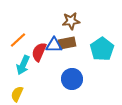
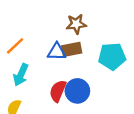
cyan pentagon: (102, 49) -> (112, 56), turned 30
red semicircle: (39, 52) -> (58, 91), moved

